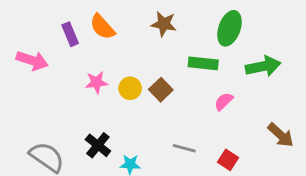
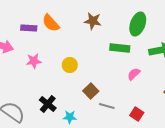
purple rectangle: (70, 34) -> (29, 28), turned -63
pink star: (96, 82) -> (34, 61), moved
brown square: (161, 90) -> (91, 91), moved

